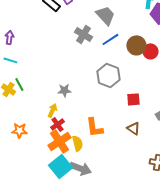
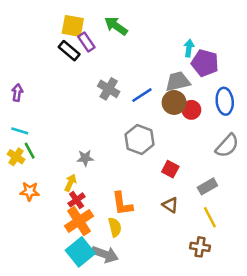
gray trapezoid: (105, 15) -> (178, 81), moved, turned -60
cyan line: (10, 60) -> (20, 131), moved
red square: (133, 99) -> (170, 169), turned 32
orange star: (19, 130) -> (30, 191), moved
yellow semicircle: (77, 143) -> (115, 227), moved

